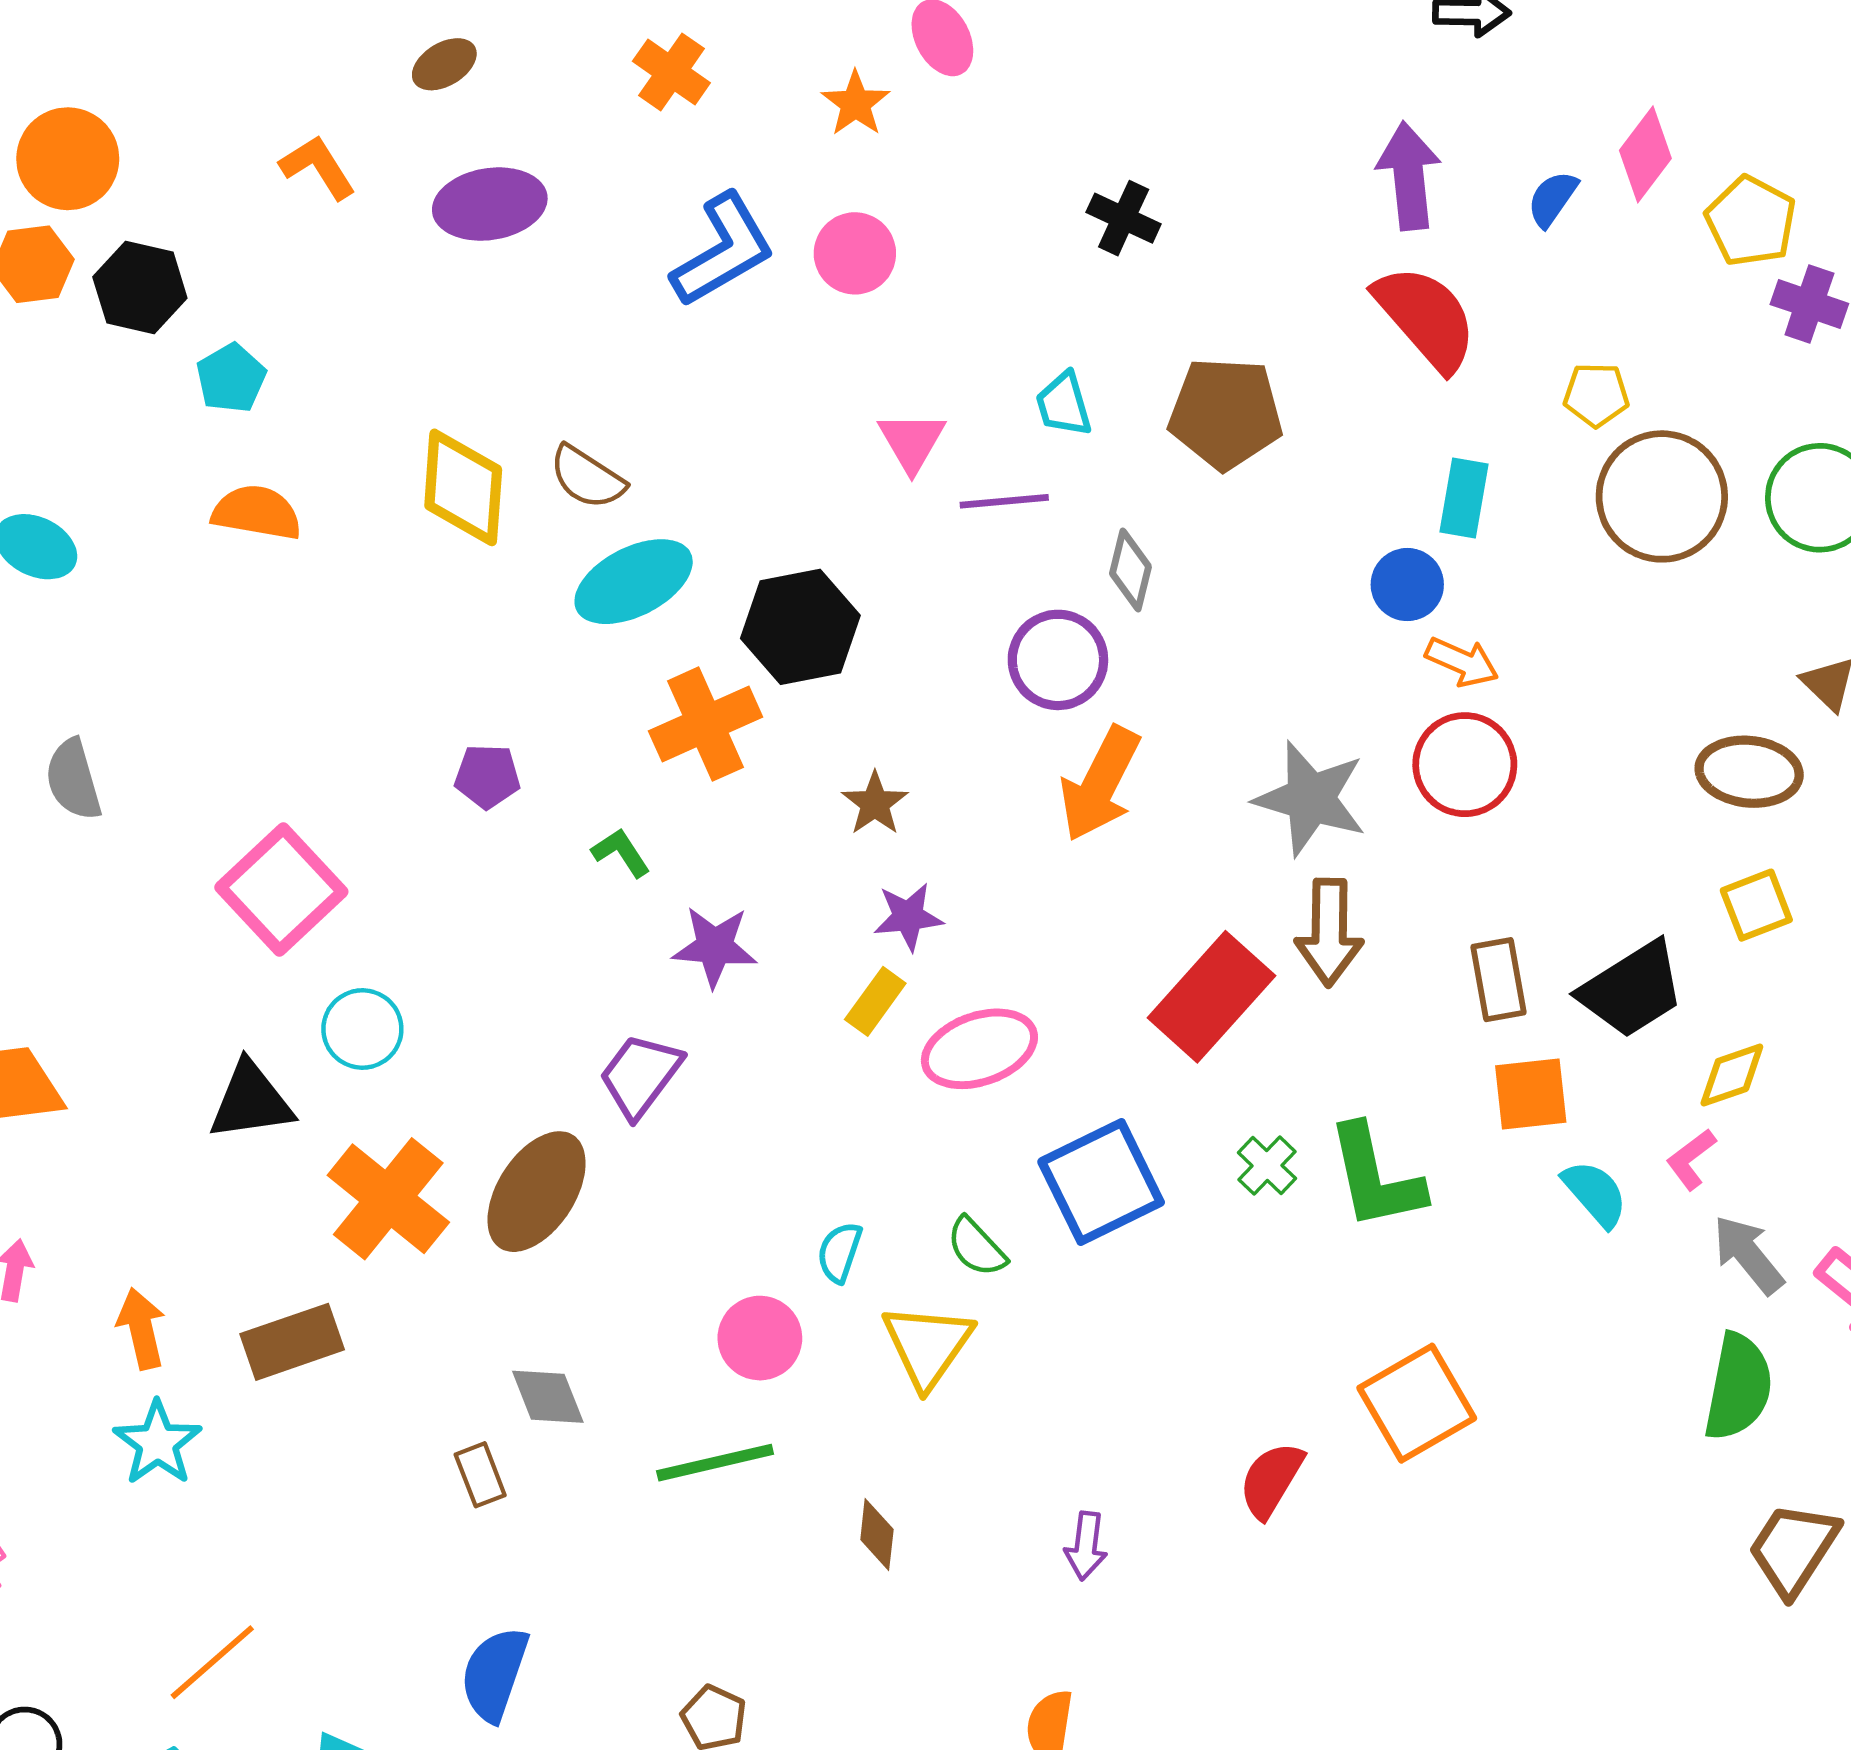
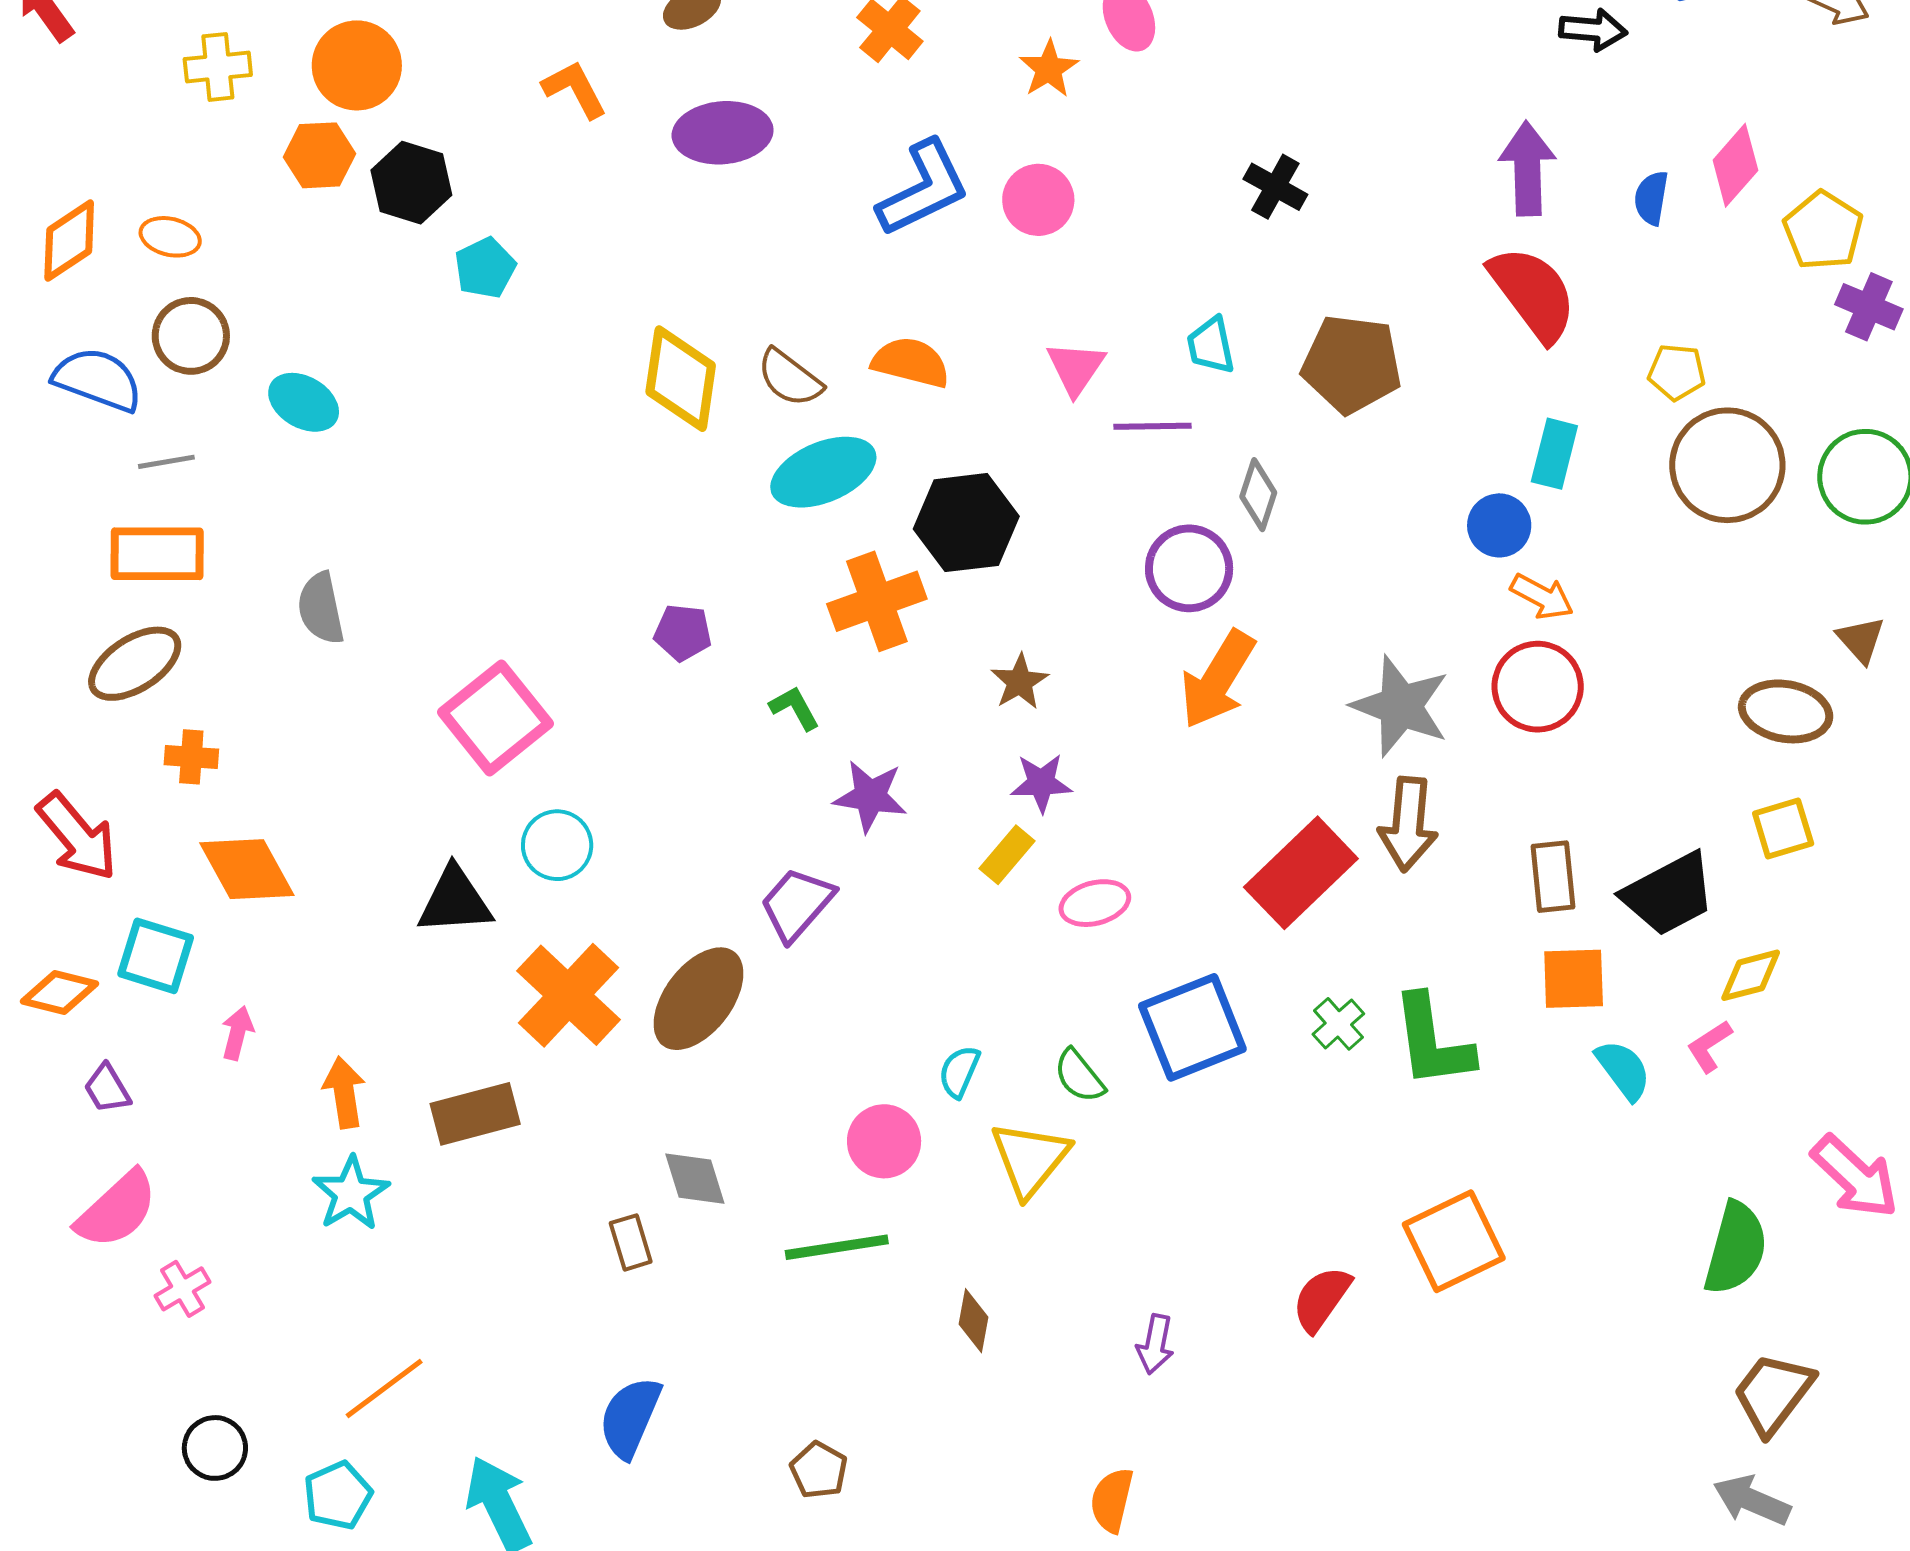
blue semicircle: (1552, 199) -> (1651, 198), turned -30
orange semicircle: (257, 513) -> (911, 362), moved
pink ellipse: (979, 1049) -> (1095, 903), size x0.7
gray arrow: (1748, 1255) -> (1752, 1500), moved, turned -32

